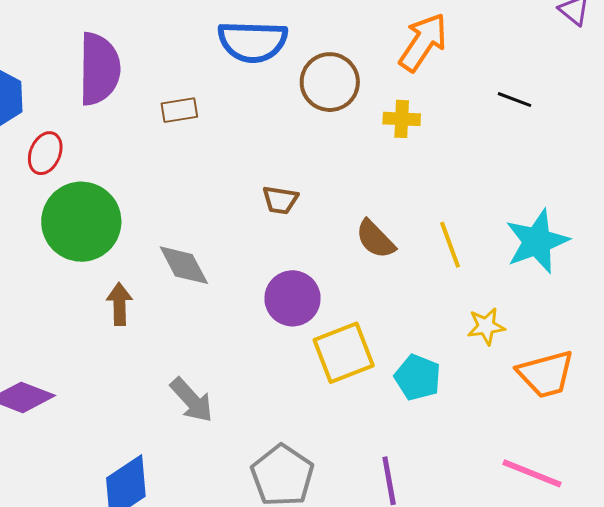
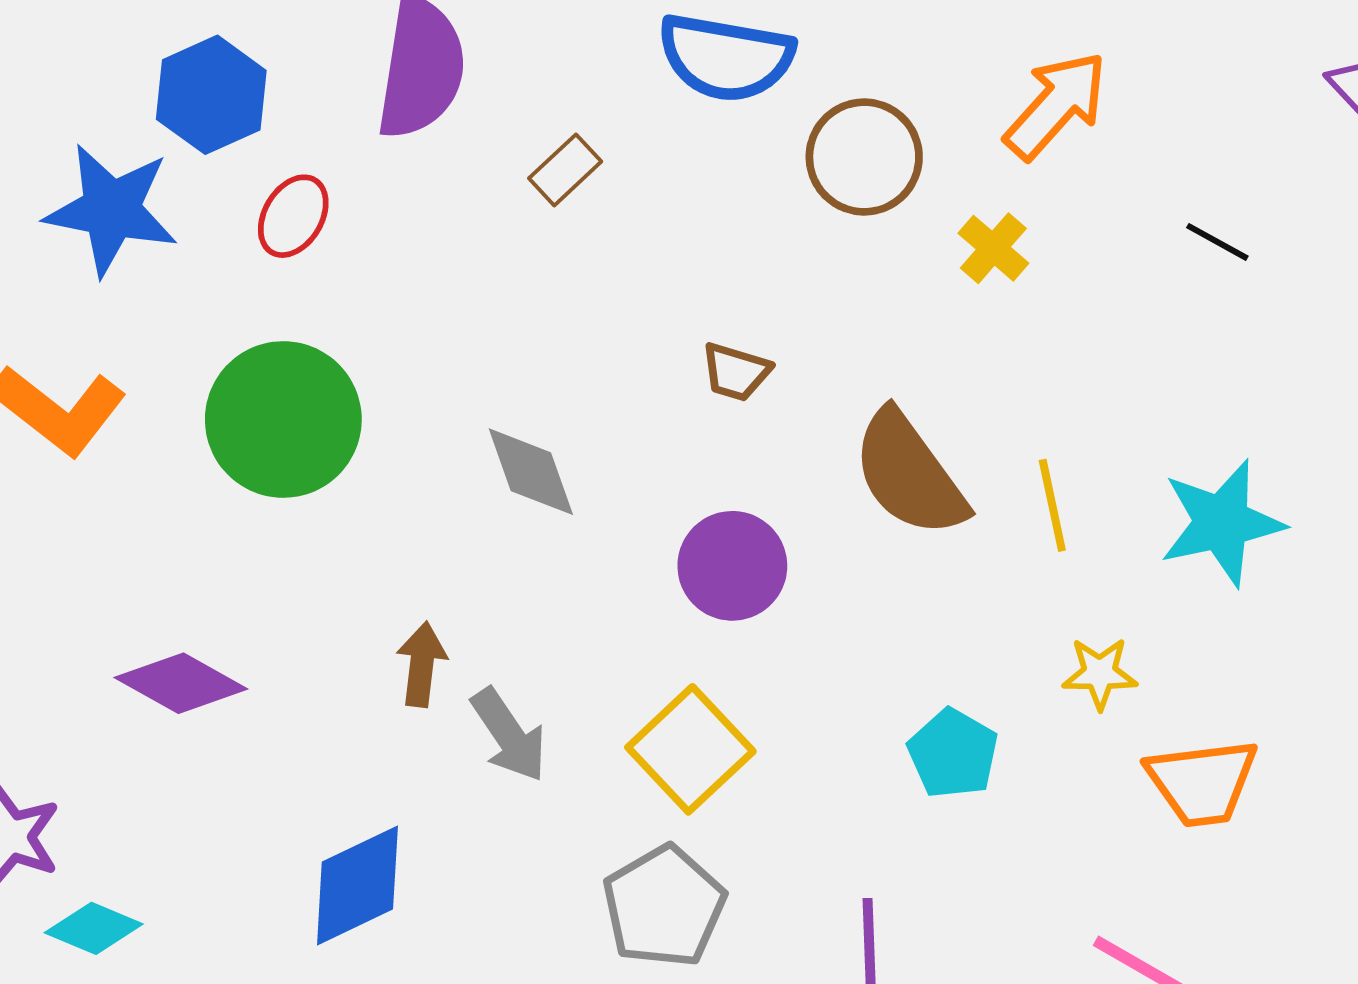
brown rectangle: (179, 110) -> (565, 170), turned -42
yellow cross: (402, 119) -> (993, 248), turned 30
green circle: (81, 222) -> (283, 419), moved
brown semicircle: (375, 239) -> (909, 474), size x1.6
brown arrow: (119, 304) -> (422, 664), moved
yellow square: (344, 353) -> (690, 749), moved, turned -30

